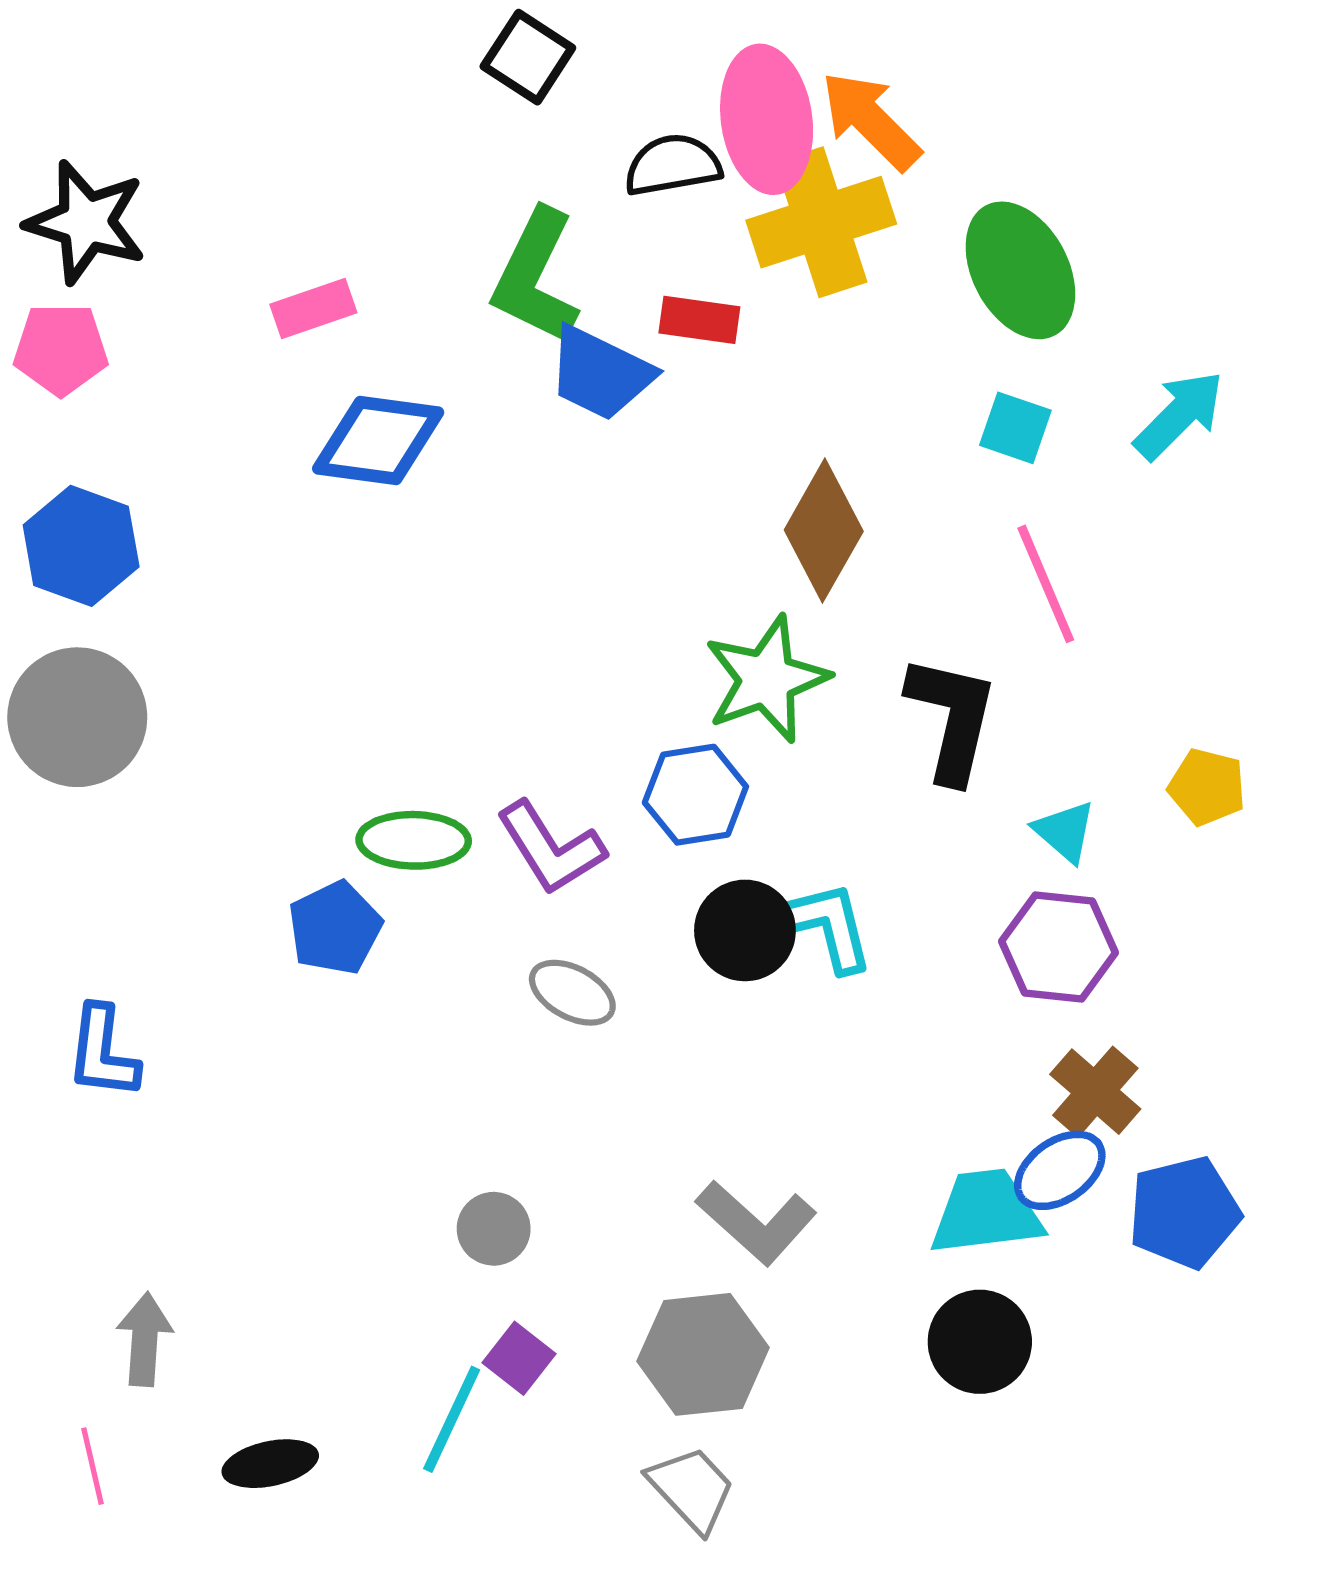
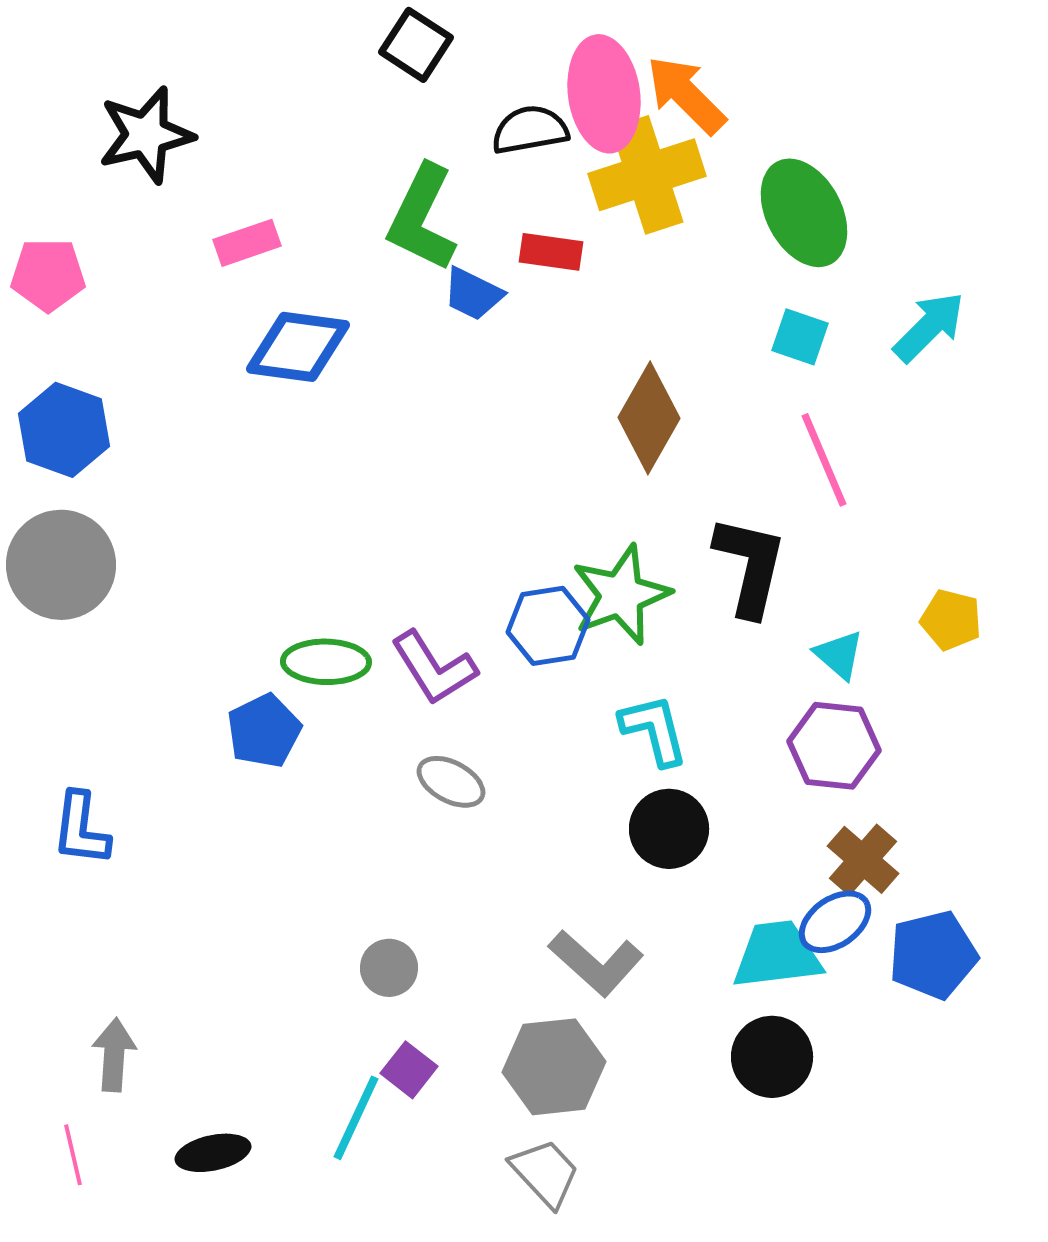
black star: (86, 222) -> (146, 135), moved, turned -30
blue trapezoid: (600, 373) -> (473, 294), size x0.7
green star: (767, 679) -> (621, 595), moved
black circle: (745, 930) -> (669, 829), moved

